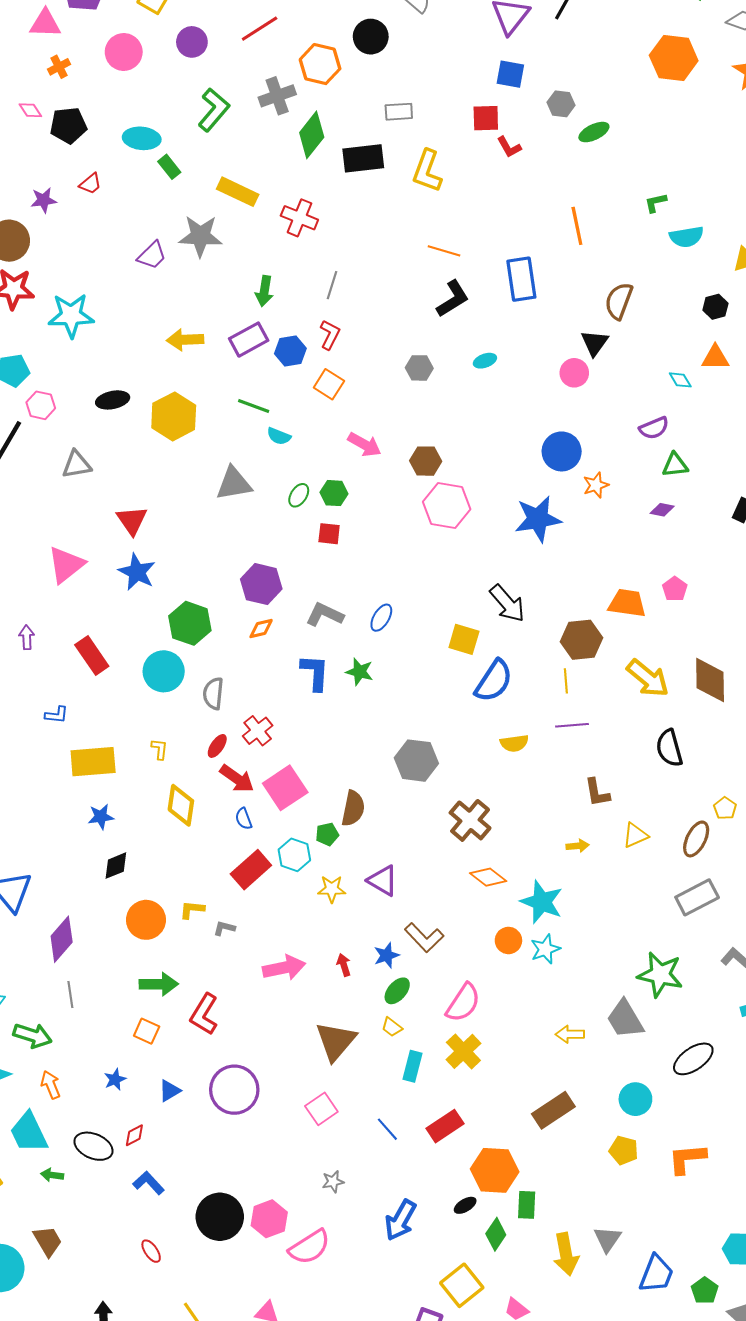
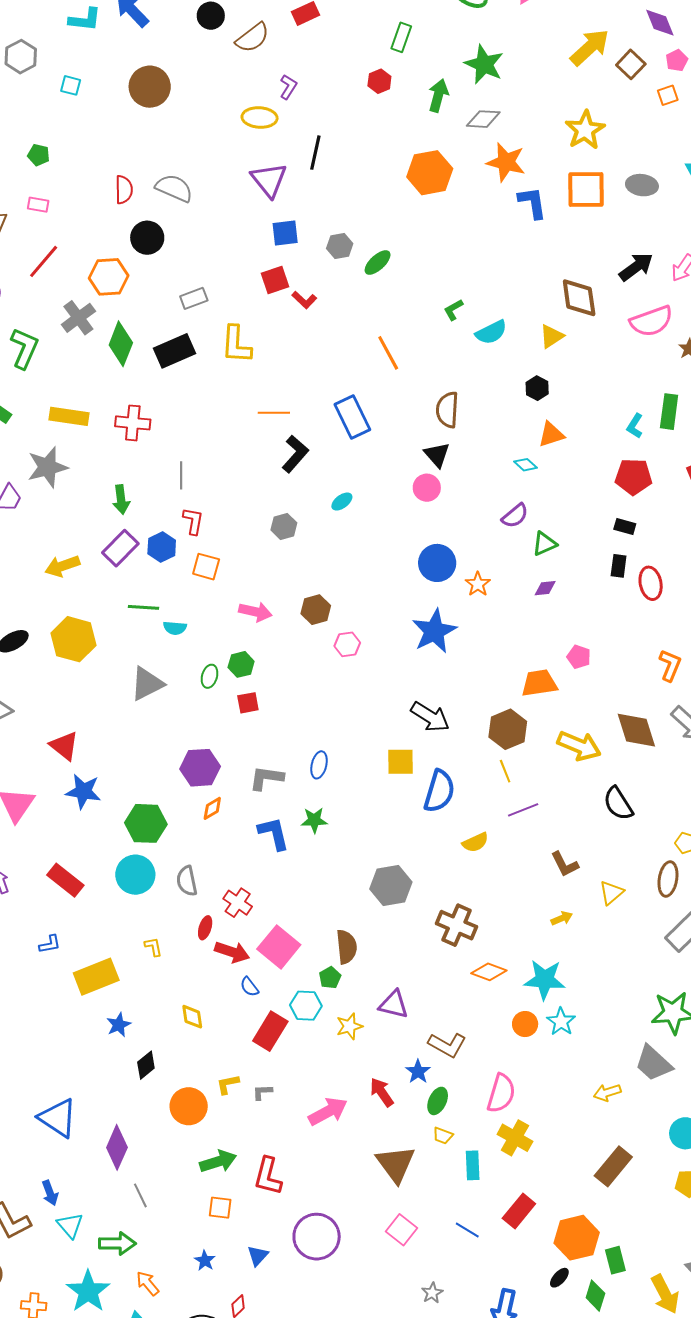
pink hexagon: (447, 505) -> (347, 644), size x0.6
yellow diamond: (181, 805) -> (192, 1017), moved, size x0.7
red arrow: (344, 965) -> (382, 1092), size x1.4

